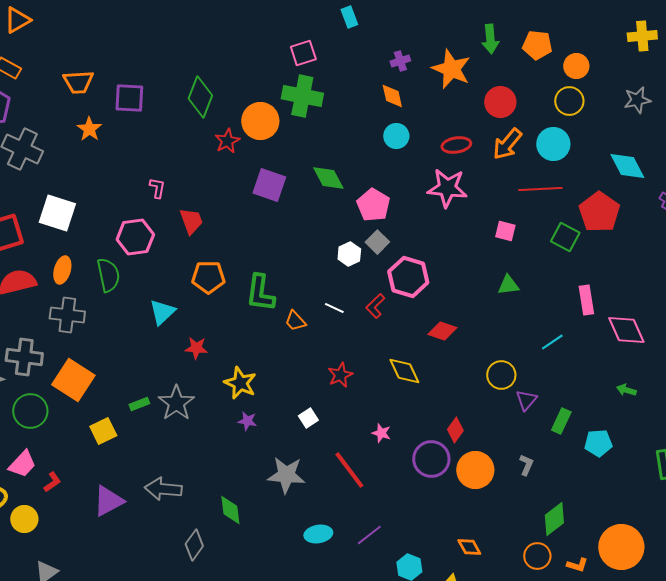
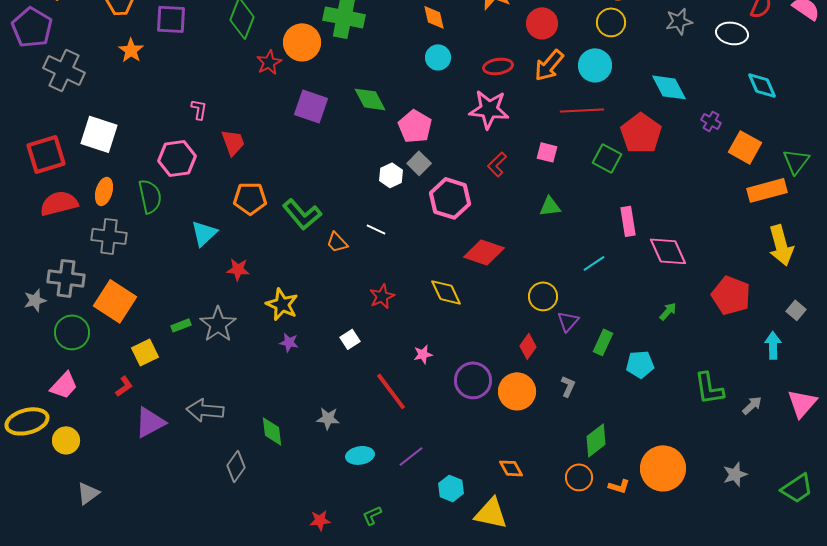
green L-shape: (260, 293) -> (302, 214), turned -48
red L-shape: (375, 306) -> (497, 164), moved
red diamond: (442, 331) -> (484, 252), size x1.4
green arrow: (626, 390) -> (668, 311), turned 114
red diamond: (455, 430) -> (528, 346), moved
pink star: (381, 433) -> (423, 354), turned -30
gray star: (286, 475) -> (328, 418), moved, size x0.6
red L-shape: (52, 482) -> (124, 386), moved

